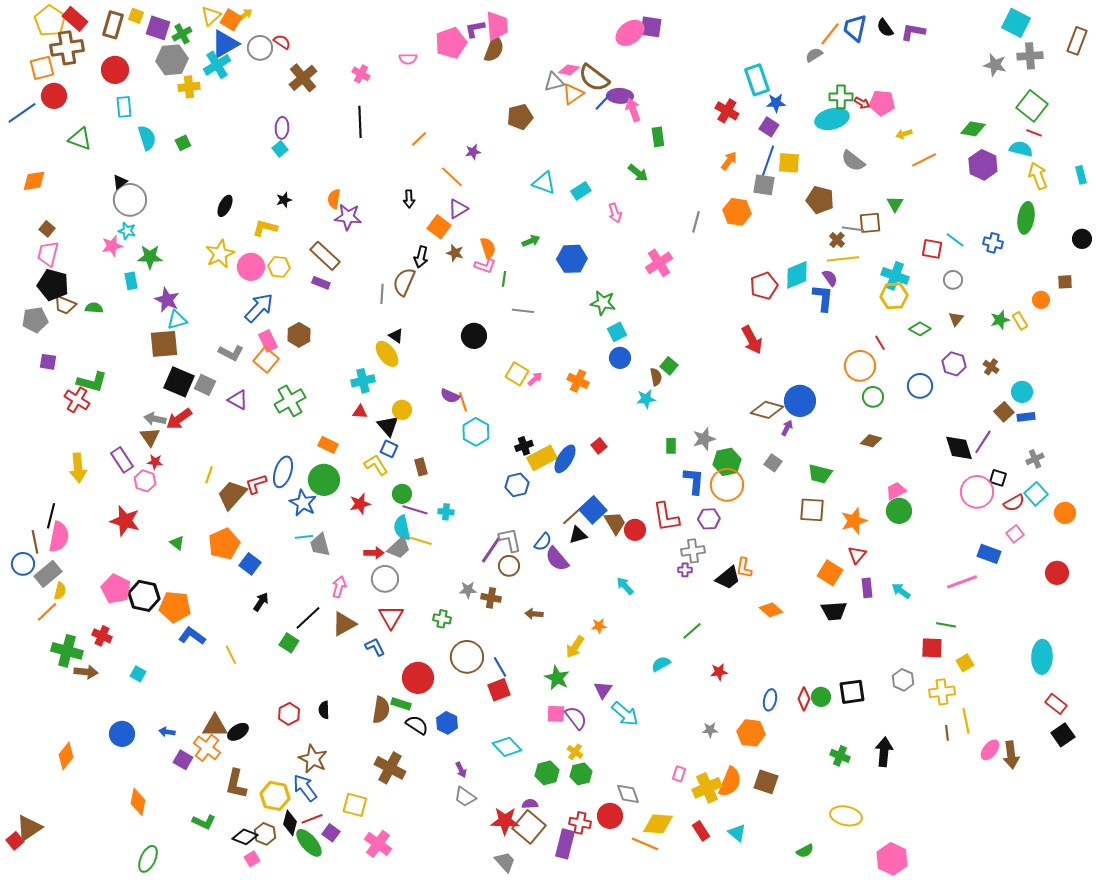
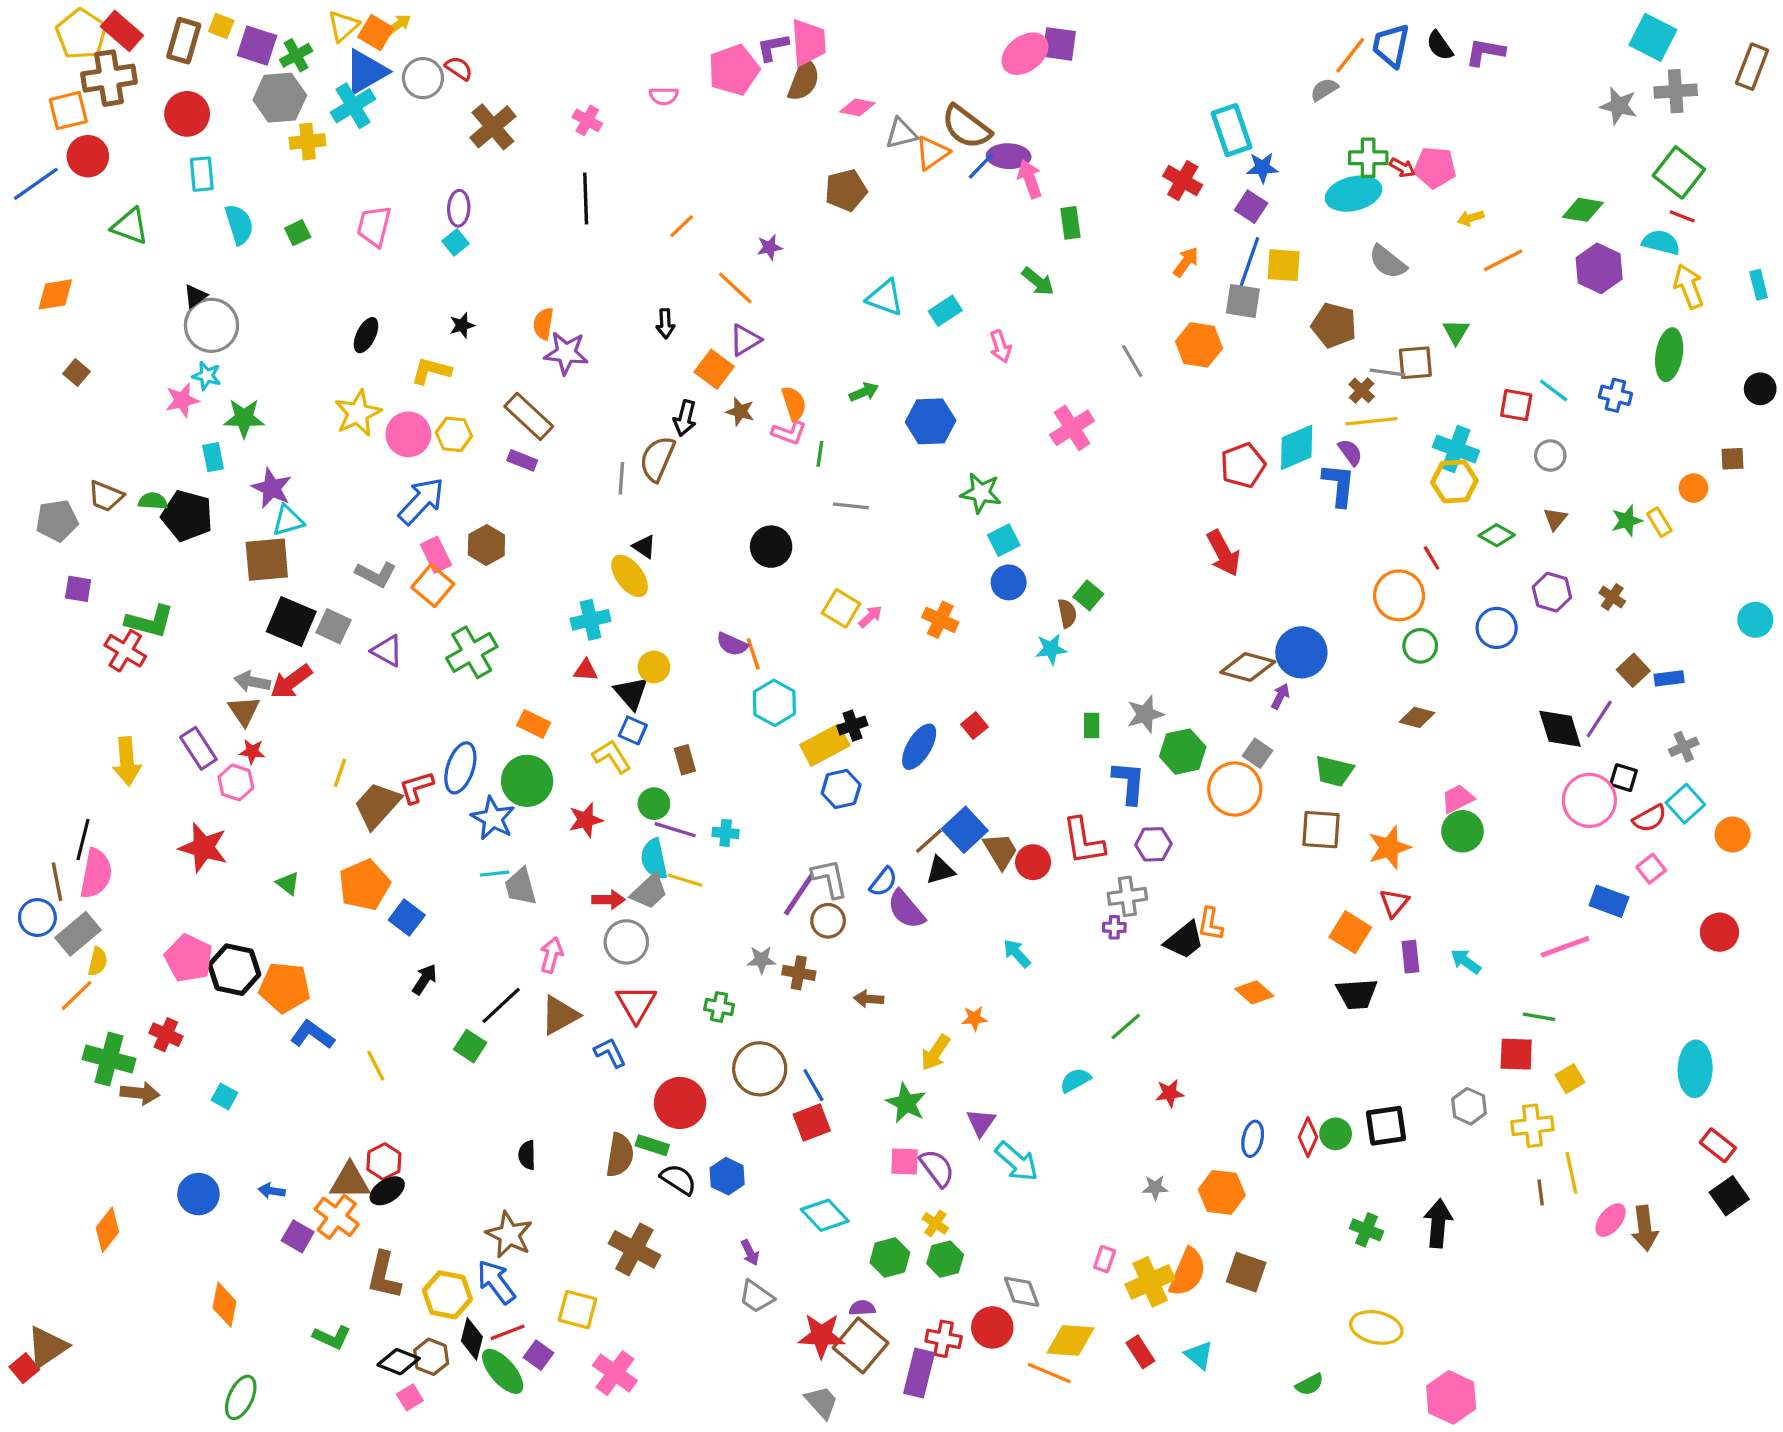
pink diamond: (569, 70) -> (857, 107), moved
gray line: (696, 222) -> (1132, 361), turned -45
pink trapezoid: (48, 254) -> (374, 226), moved
black pentagon: (53, 285) -> (187, 516), moved
cyan circle: (1022, 392) -> (1755, 620), moved
yellow rectangle: (542, 458) -> (825, 745), moved
orange circle: (727, 485) -> (1235, 789), moved
red hexagon: (289, 714) -> (384, 1162), moved

